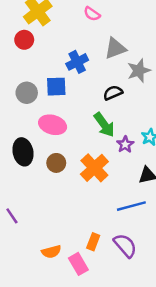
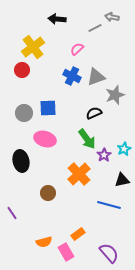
pink semicircle: (92, 14) -> (77, 49), turned 104
blue cross: (77, 62) -> (72, 76), moved, turned -36
brown circle: (56, 163) -> (48, 193), moved
blue line: (131, 206) -> (109, 205), turned 30
orange rectangle: (93, 242) -> (78, 234), turned 32
purple semicircle: (125, 245) -> (109, 253), moved

